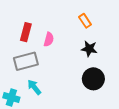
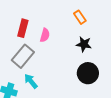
gray rectangle: (26, 61) -> (23, 56), turned -35

